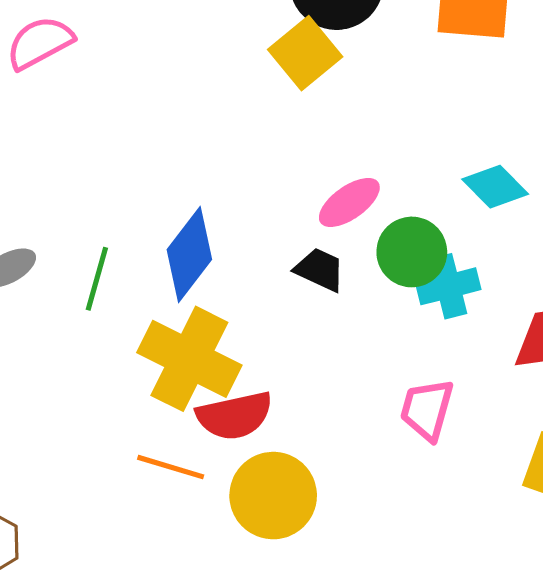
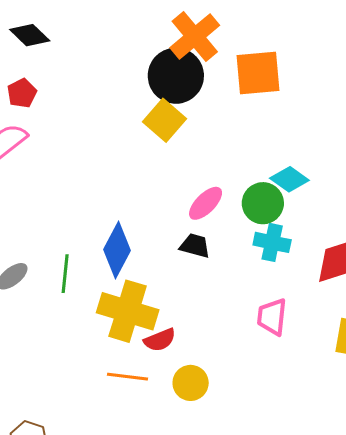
green circle: (412, 252) -> (263, 203), moved
cyan cross: (448, 286) -> (272, 242), turned 36
red semicircle: (235, 416) -> (160, 340), size x0.7
yellow circle: (273, 496) -> (191, 383), size x0.7

